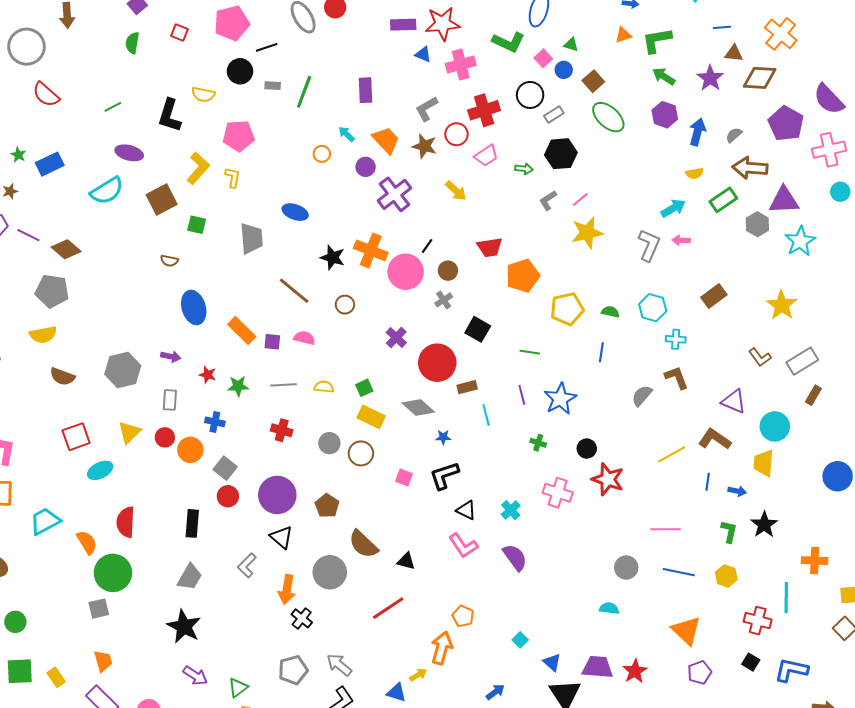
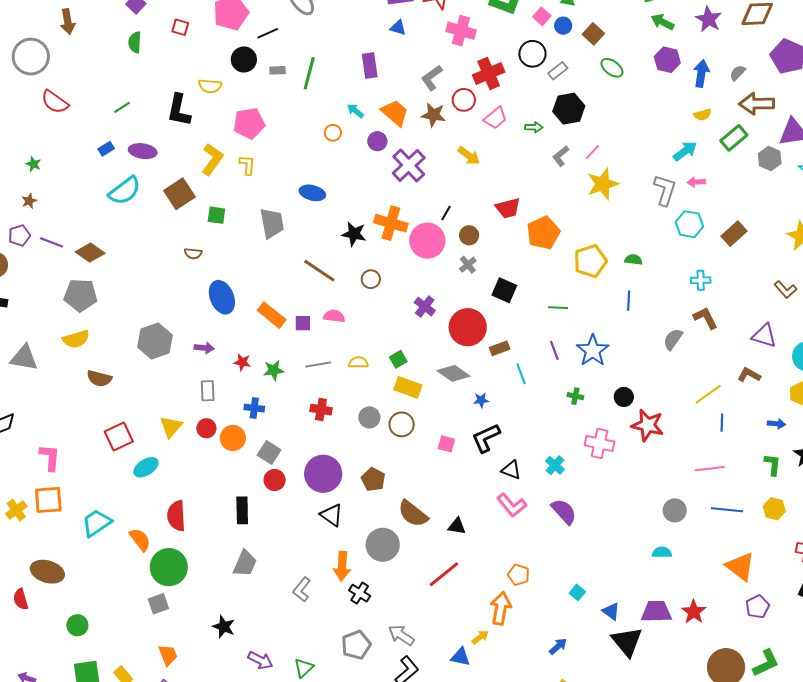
blue triangle: (423, 54) -> (398, 28), moved
pink cross: (461, 65) -> (461, 31), turned 36
green ellipse: (608, 117) -> (612, 68), size x0.7
blue rectangle: (50, 164) -> (106, 149), moved, size x0.6
cyan hexagon: (653, 308) -> (689, 224), moved
gray hexagon: (123, 370) -> (155, 341), moved
brown L-shape: (715, 439) -> (749, 375), size x0.7
blue line: (708, 482) -> (722, 423), moved
gray L-shape: (247, 565) -> (302, 589), moved
black star: (184, 627) -> (224, 627), moved, size x0.7

